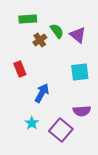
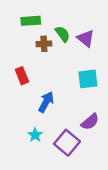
brown cross: (40, 40) -> (44, 44), turned 32
purple semicircle: (82, 111) -> (90, 122), turned -36

